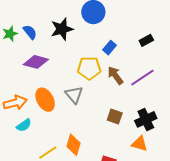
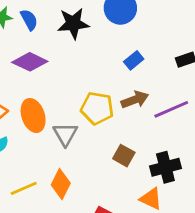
yellow pentagon: (89, 68) -> (97, 108), moved
brown arrow: (115, 75) -> (135, 100), turned 96
gray triangle: (74, 95) -> (65, 134), moved

